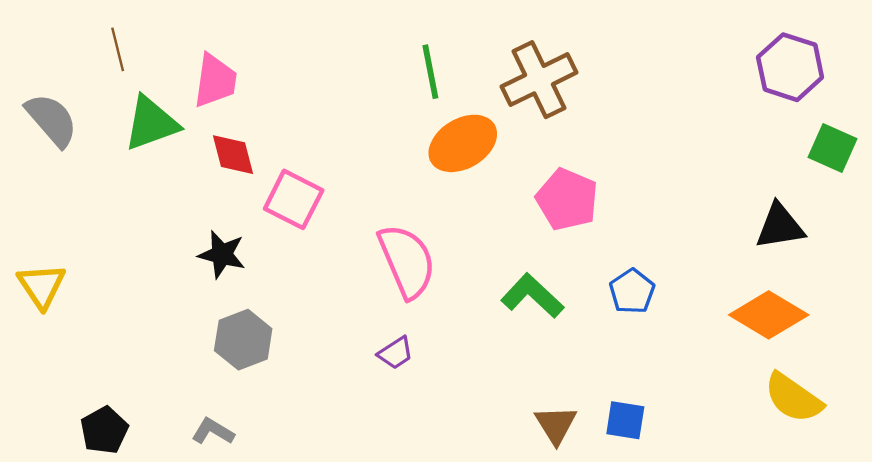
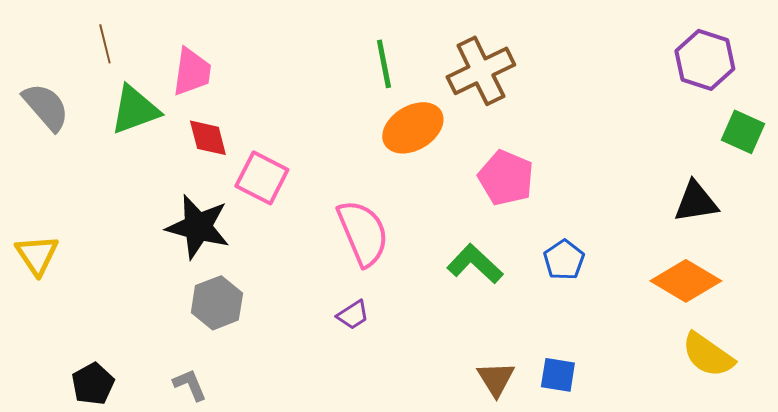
black star: (222, 254) -> (198, 227), size x1.5
gray L-shape: (213, 431) -> (190, 385), turned 36

